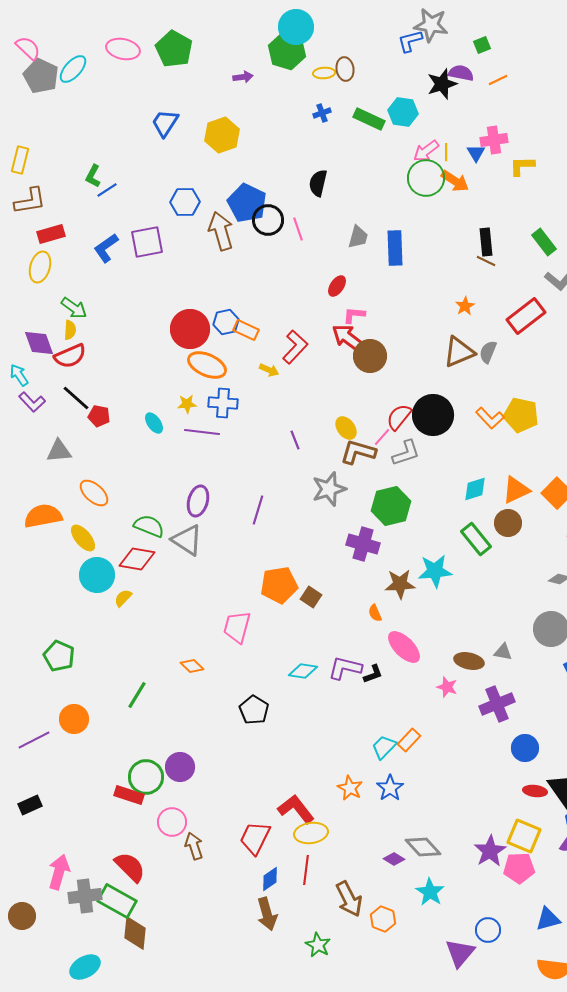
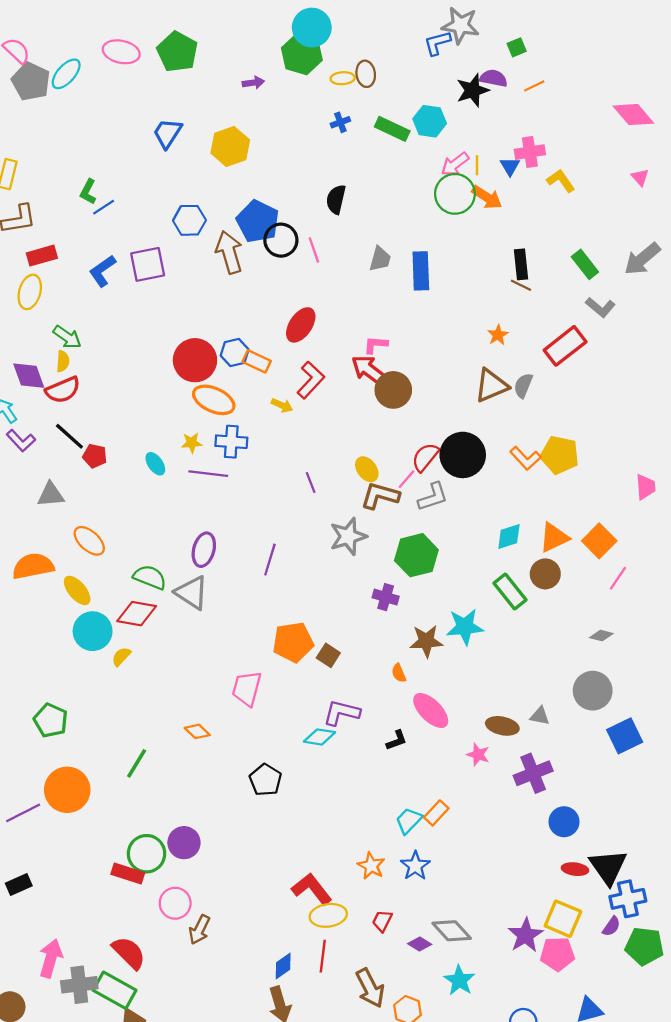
yellow L-shape: (522, 166) -> (561, 181), turned 56
red ellipse: (337, 286) -> (301, 325), moved, size x1.5
purple cross: (363, 544) -> (386, 597), size x0.7
purple L-shape: (345, 668) -> (341, 713), moved
orange circle: (74, 719) -> (67, 790), size x1.4
red trapezoid: (255, 838) -> (382, 921), moved, size x0.6
brown arrow: (194, 846) -> (199, 930), turned -136

